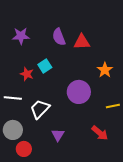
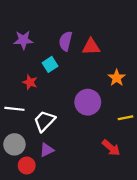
purple semicircle: (59, 37) -> (66, 41), turned 36
cyan square: (45, 66) -> (50, 64), moved
purple triangle: (58, 135) -> (47, 150), moved, turned 32

